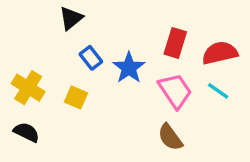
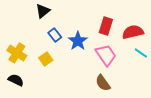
cyan line: (218, 91) -> (141, 53), moved
yellow square: (76, 97) -> (46, 59), turned 32

